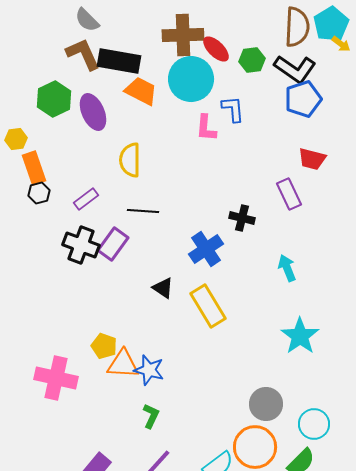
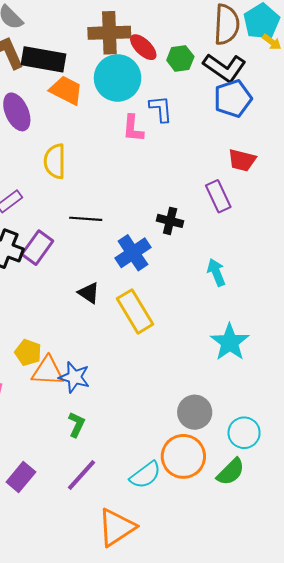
black line: (143, 211) -> (86, 219), moved

